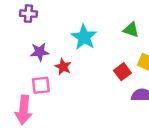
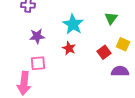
green triangle: (131, 30) -> (111, 18), turned 48
red star: (63, 67) -> (69, 48), moved

